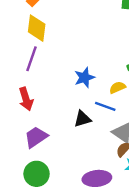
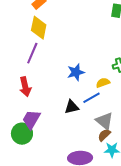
blue line: (105, 106) -> (92, 98), turned -54
purple trapezoid: (36, 137) -> (31, 119), turned -30
green circle: (37, 174) -> (22, 134), moved

